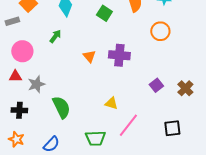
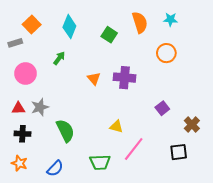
red triangle: (15, 76) -> (18, 108), moved
brown cross: (185, 88) -> (192, 125), moved

